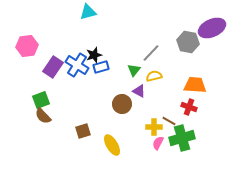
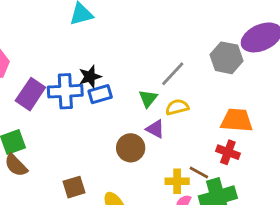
blue cross: (77, 65) -> (65, 91), turned -35

